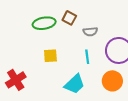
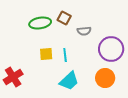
cyan line: (87, 57) -> (65, 55), moved

